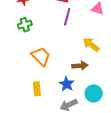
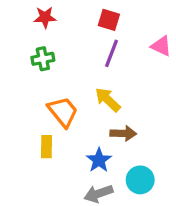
yellow arrow: (91, 45) -> (108, 100), moved
yellow rectangle: (37, 89) -> (46, 147), moved

